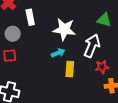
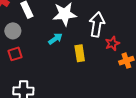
cyan arrow: (58, 53) -> (55, 39), moved

